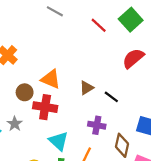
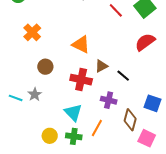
orange triangle: (51, 79) -> (81, 45), moved
red cross: (45, 107) -> (81, 80), moved

